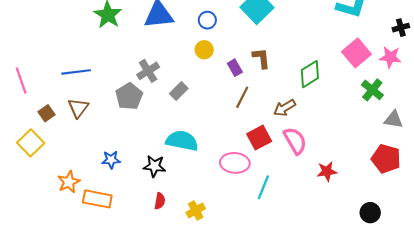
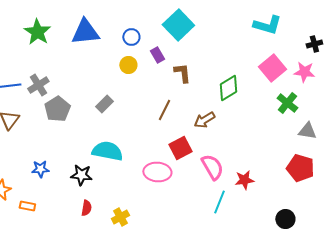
purple rectangle: (235, 68) -> (157, 55), moved
gray cross: (148, 71) -> (38, 85), moved
pink semicircle: (295, 141) -> (212, 167), moved
cyan line: (263, 187) -> (219, 202), moved
orange rectangle: (97, 199) -> (27, 206), size x0.6

